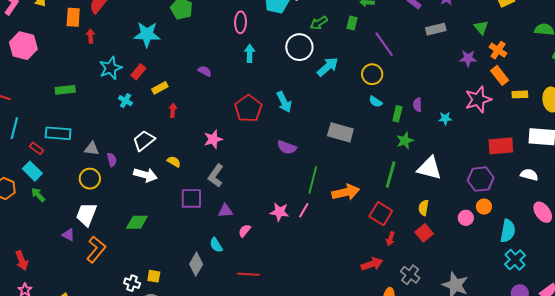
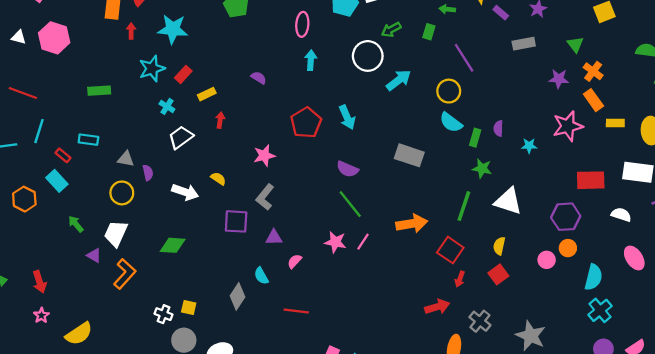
cyan star: (147, 34) -> (173, 29), moved
cyan semicircle: (376, 102) -> (451, 122), size x1.5
cyan rectangle: (58, 133) -> (88, 140), size x0.7
white trapezoid: (144, 141) -> (181, 137), moved
green star: (405, 141) -> (482, 169), turned 30
green line: (313, 180) -> (350, 204), moved, turned -56
green arrow: (38, 195) -> (76, 224), moved

